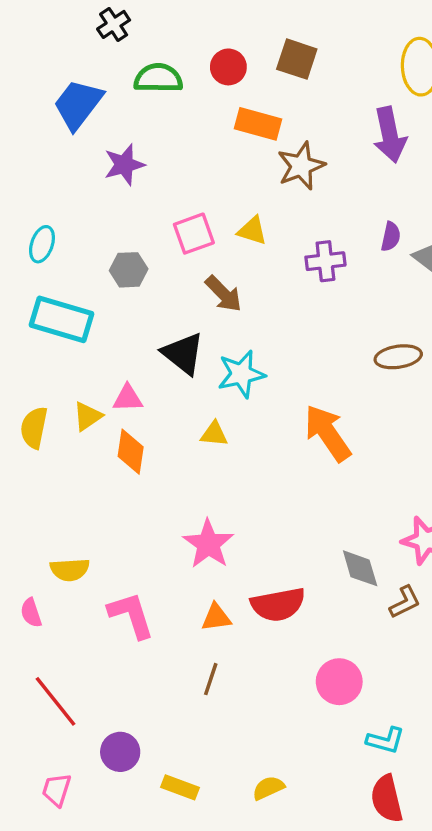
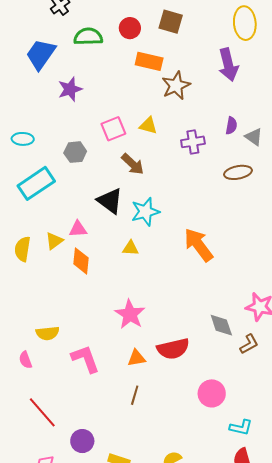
cyan ellipse: (42, 244) -> (23, 139), turned 75
cyan rectangle: (61, 319) -> (36, 183), turned -48
brown ellipse: (398, 357) -> (238, 172), moved

